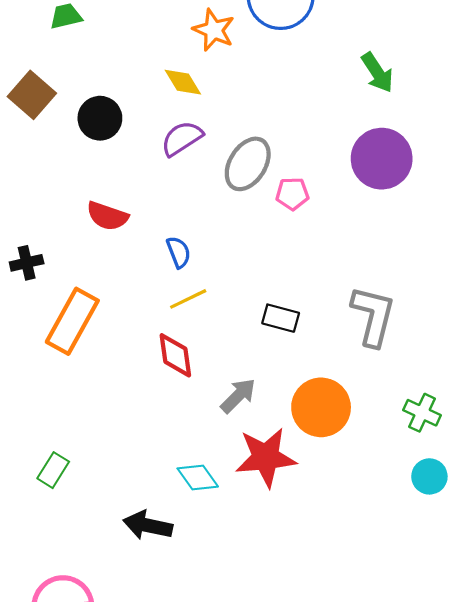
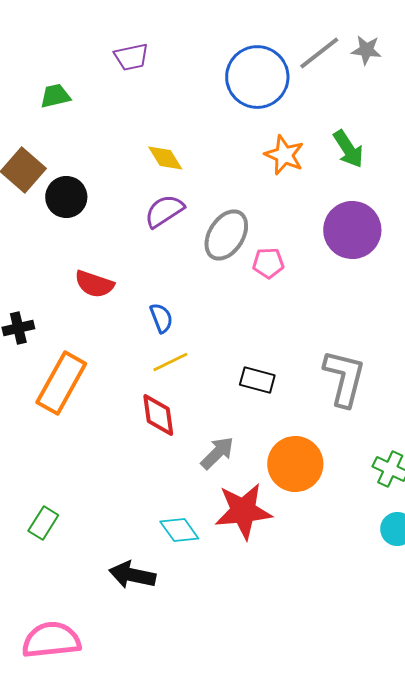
orange star: (214, 30) -> (284, 155), moved
black circle: (100, 118) -> (66, 197), moved

